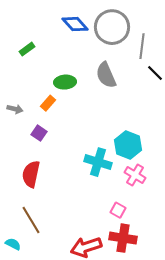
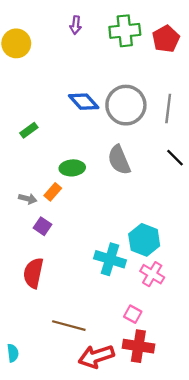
gray line: (142, 46) -> (168, 109), moved
gray arrow: (15, 109) -> (28, 199), moved
brown line: (31, 220) -> (69, 326), moved, turned -44
cyan semicircle: (13, 244) -> (13, 353), turned 56

